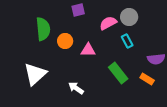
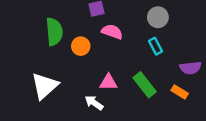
pink semicircle: (108, 23) -> (112, 32), moved, turned 48
pink triangle: (88, 50) -> (108, 82), moved

